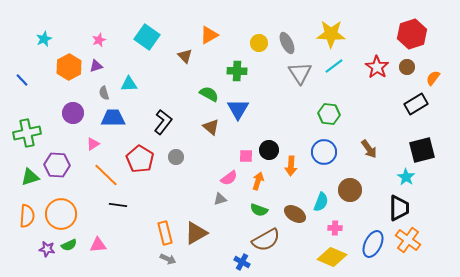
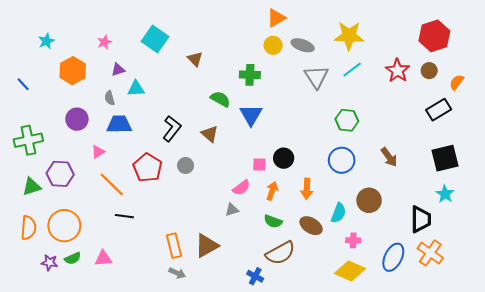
orange triangle: (209, 35) -> (276, 18), moved
gray ellipse: (287, 43) -> (303, 45), turned -45
purple triangle: (96, 66) -> (118, 70), moved
brown triangle: (211, 127) -> (210, 134), moved
orange arrow: (291, 166) -> (307, 189), moved
cyan star: (406, 177) -> (445, 194), moved

